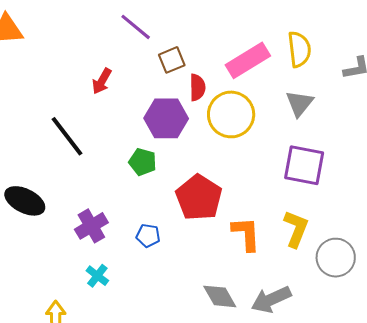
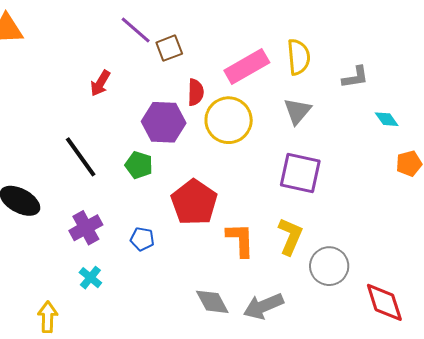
brown square: (172, 60) -> (169, 48), moved
black line: (67, 136) -> (81, 157), moved

